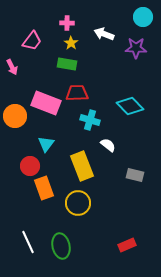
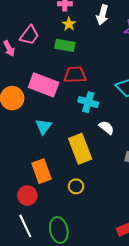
white arrow: (104, 34) -> (102, 15), turned -96
pink trapezoid: (32, 41) -> (29, 35), moved
red circle: (30, 166) -> (27, 195), moved
yellow circle: (78, 203) -> (76, 186), size x0.6

